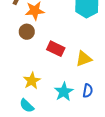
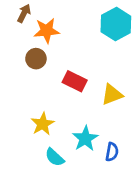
blue semicircle: (88, 91) -> (112, 152), moved
cyan semicircle: (27, 106) -> (55, 157), moved

